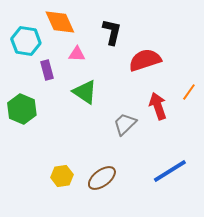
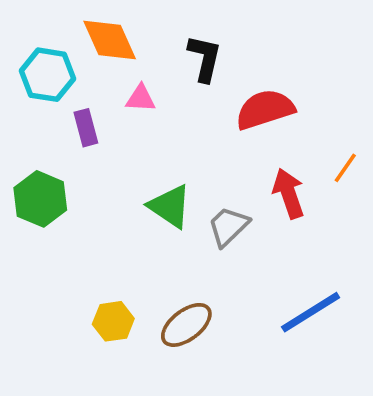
green triangle: (85, 92) -> (170, 206), moved

